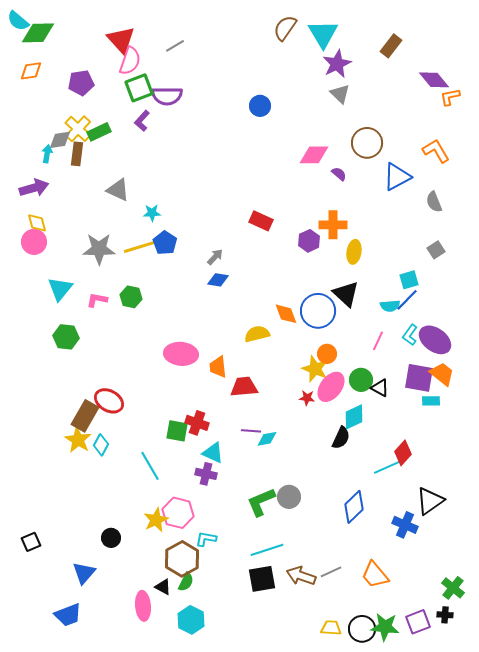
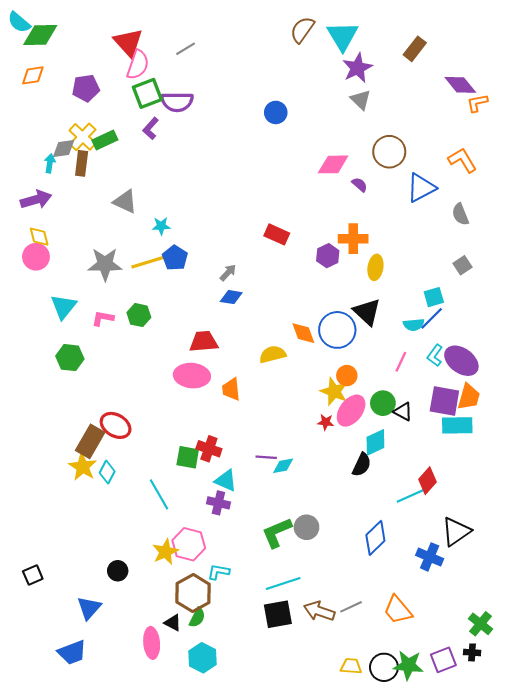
orange trapezoid: (442, 374) -> (469, 397), turned 68
red trapezoid: (244, 387) -> (204, 342), moved
cyan rectangle: (431, 401) -> (457, 425), size x1.6

